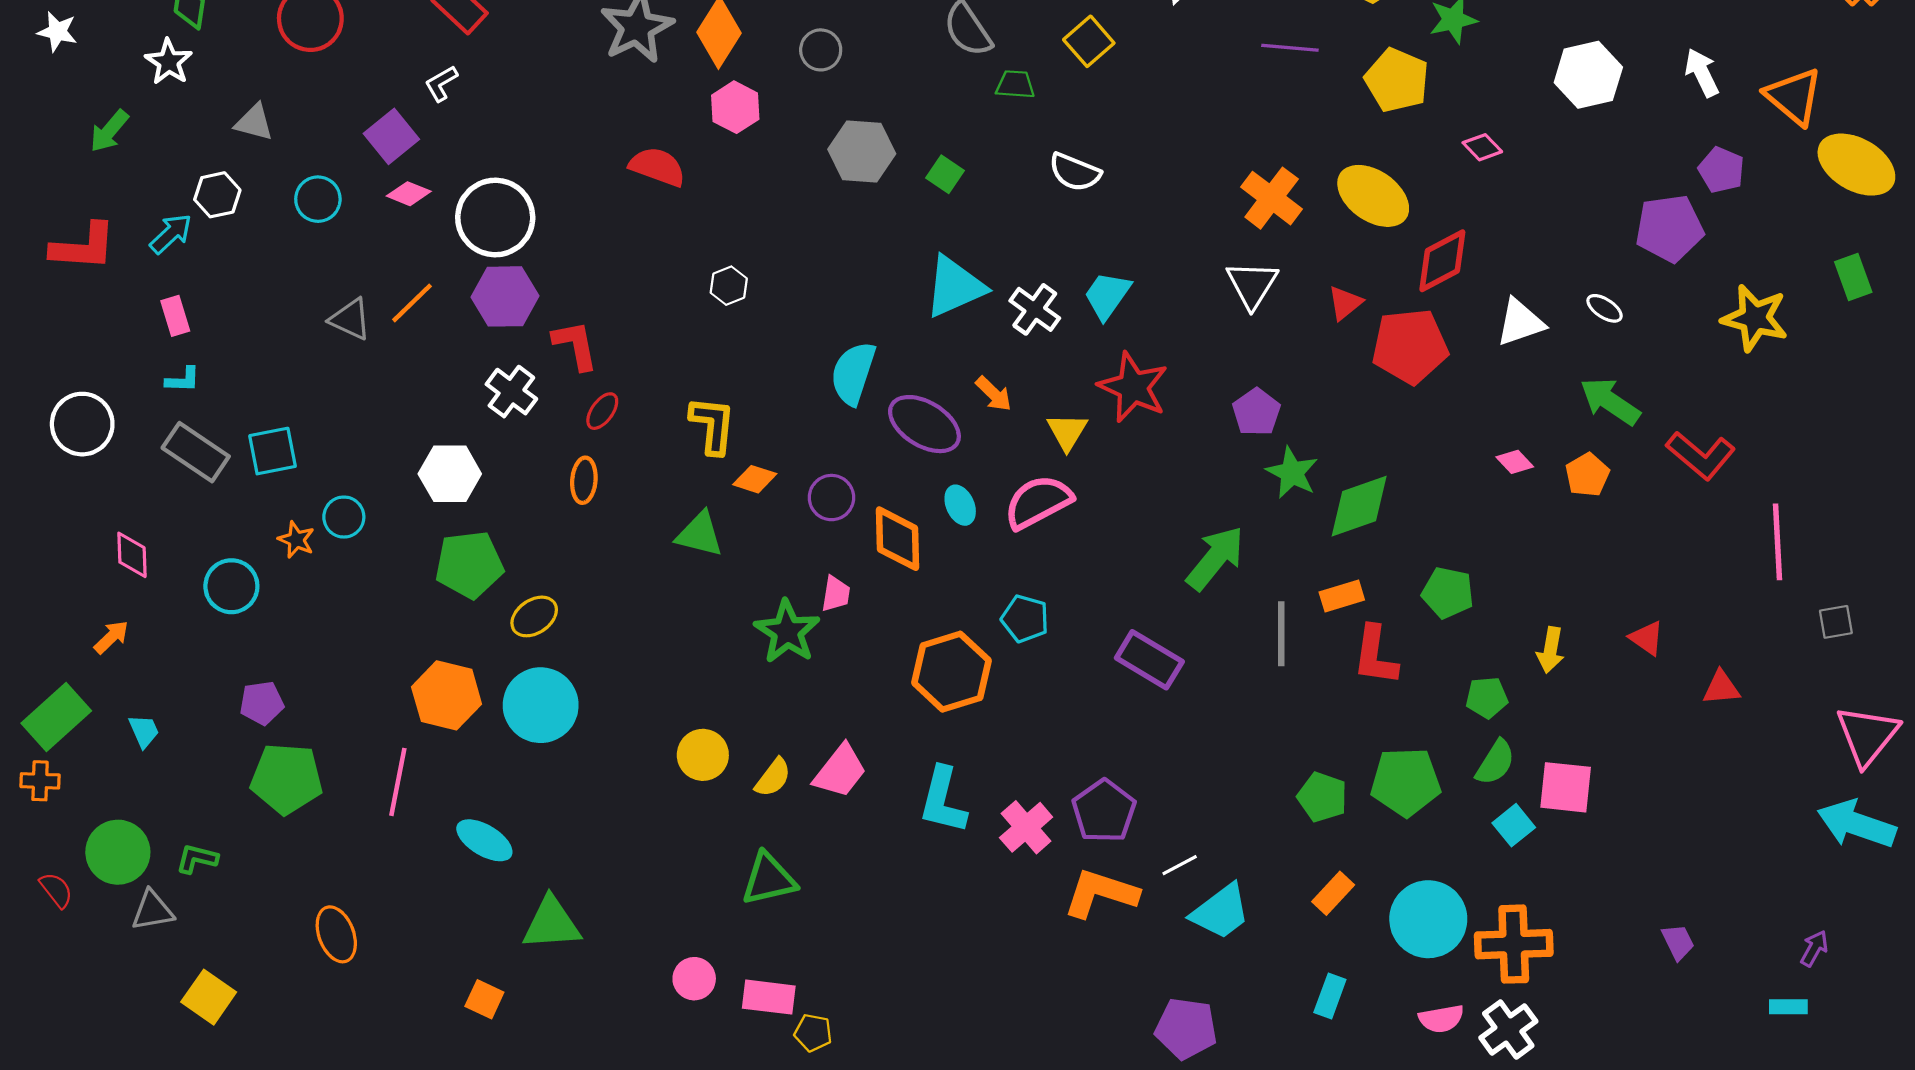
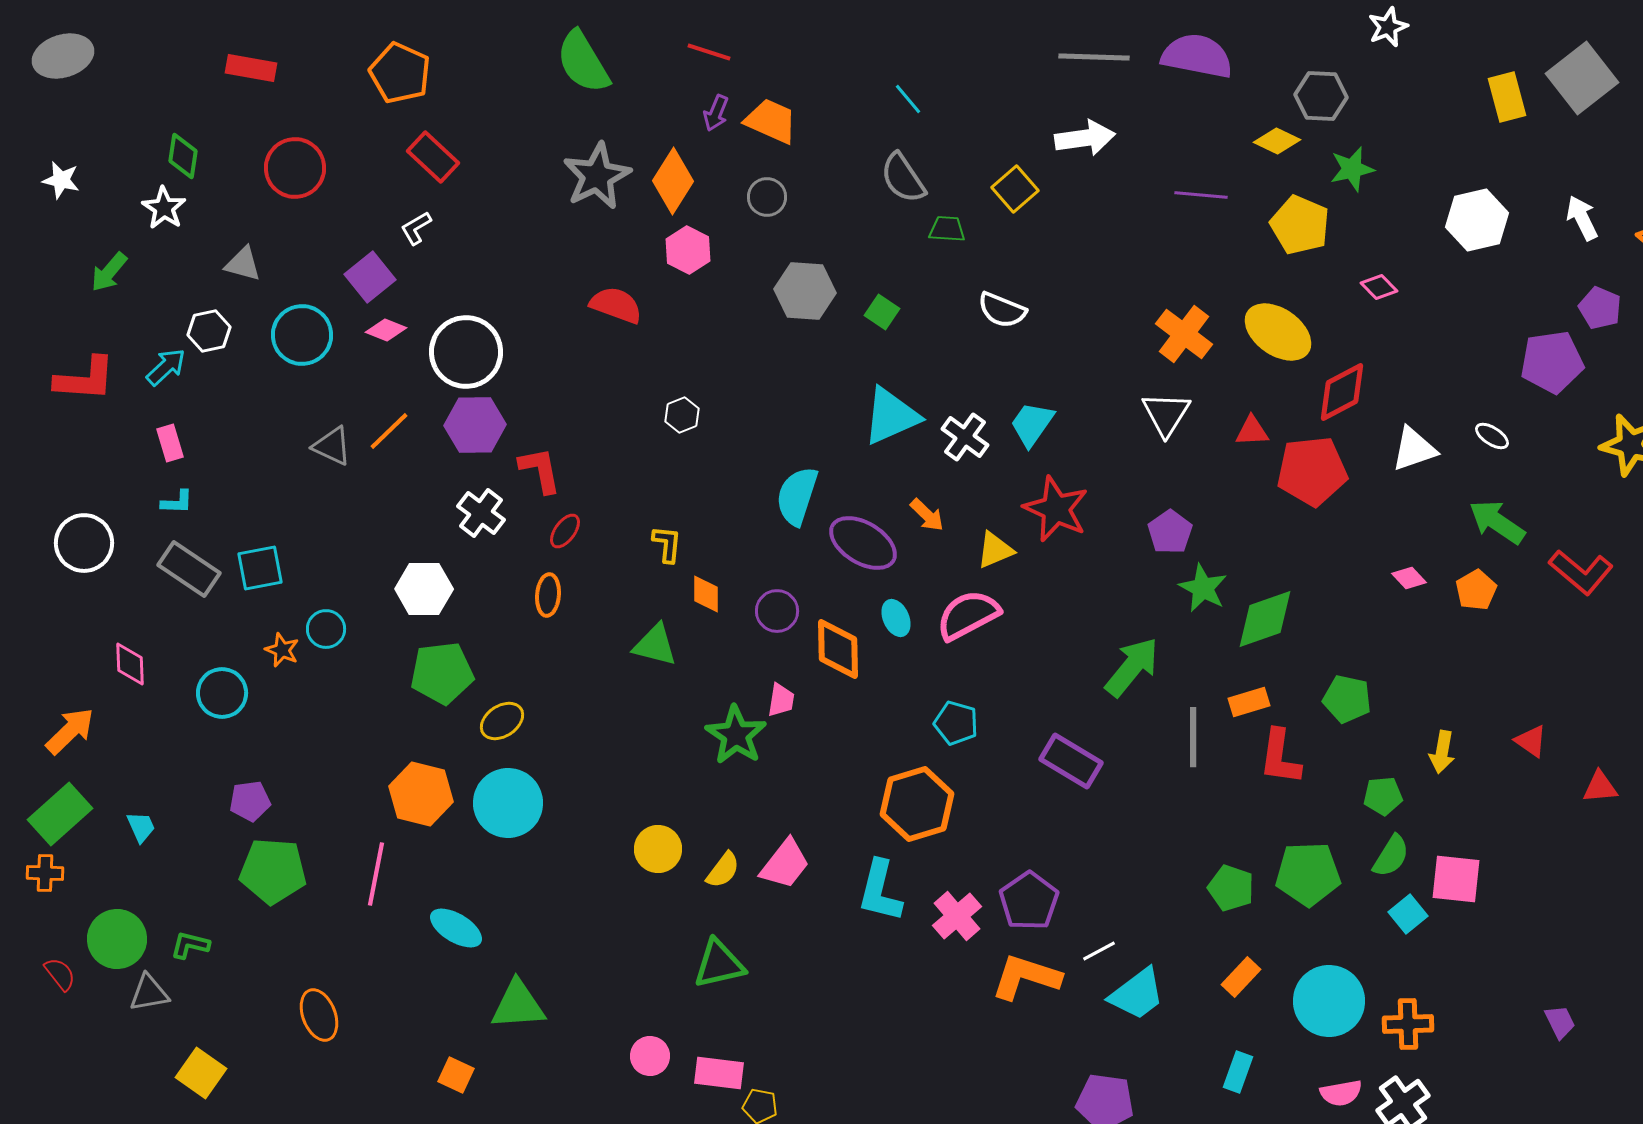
cyan circle: (318, 199) -> (302, 335), size x1.4
red triangle: (1345, 303) -> (1252, 431), turned 36
yellow L-shape: (713, 425) -> (667, 544), size x0.7
yellow triangle: (1067, 432) -> (995, 550), turned 36
orange diamond: (755, 479) -> (706, 594), turned 72
orange arrow: (111, 637) -> (70, 731), moved, size x1.5
orange hexagon: (951, 672) -> (917, 804), moved
orange cross: (1514, 944) -> (1408, 1024), size x0.7

